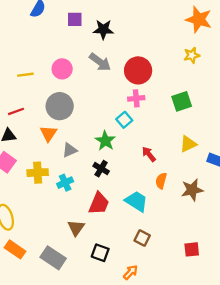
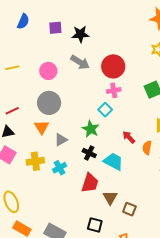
yellow line: (25, 75) -> (12, 68), moved
orange semicircle: (161, 181) -> (147, 148), moved
cyan trapezoid: (136, 201) -> (113, 161), moved
brown triangle: (76, 228) -> (110, 198), moved

